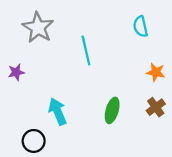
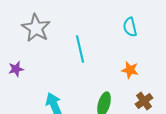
orange star: (156, 72) -> (130, 70), moved

